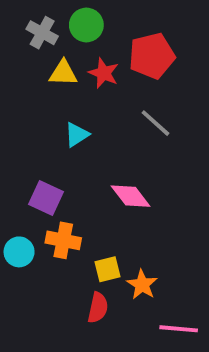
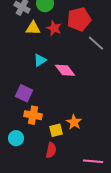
gray line: (156, 123) -> (96, 43), moved
pink diamond: (131, 196) -> (65, 70), moved
cyan circle: (19, 252) -> (16, 138), moved
orange star: (142, 285) -> (74, 122), moved

